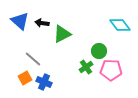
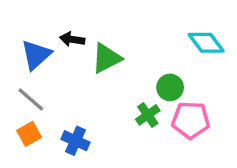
blue triangle: (20, 21) -> (36, 55), moved, turned 36
gray line: (33, 59) -> (31, 99), moved
orange square: (25, 78) -> (29, 134), moved

